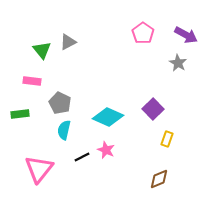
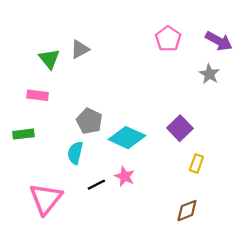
gray pentagon: (60, 103) -> (89, 121), moved

